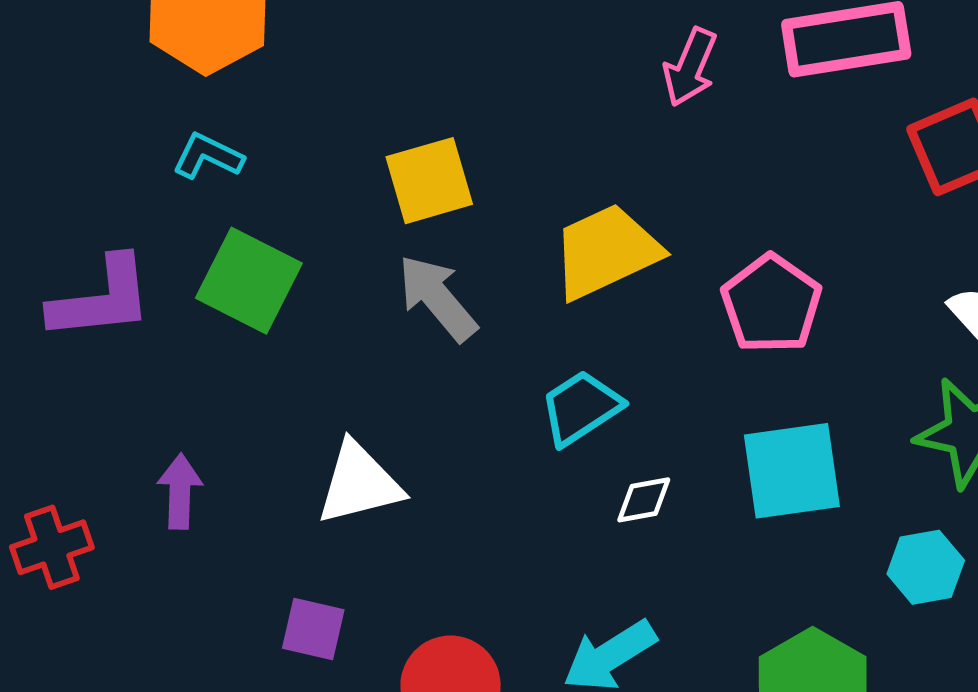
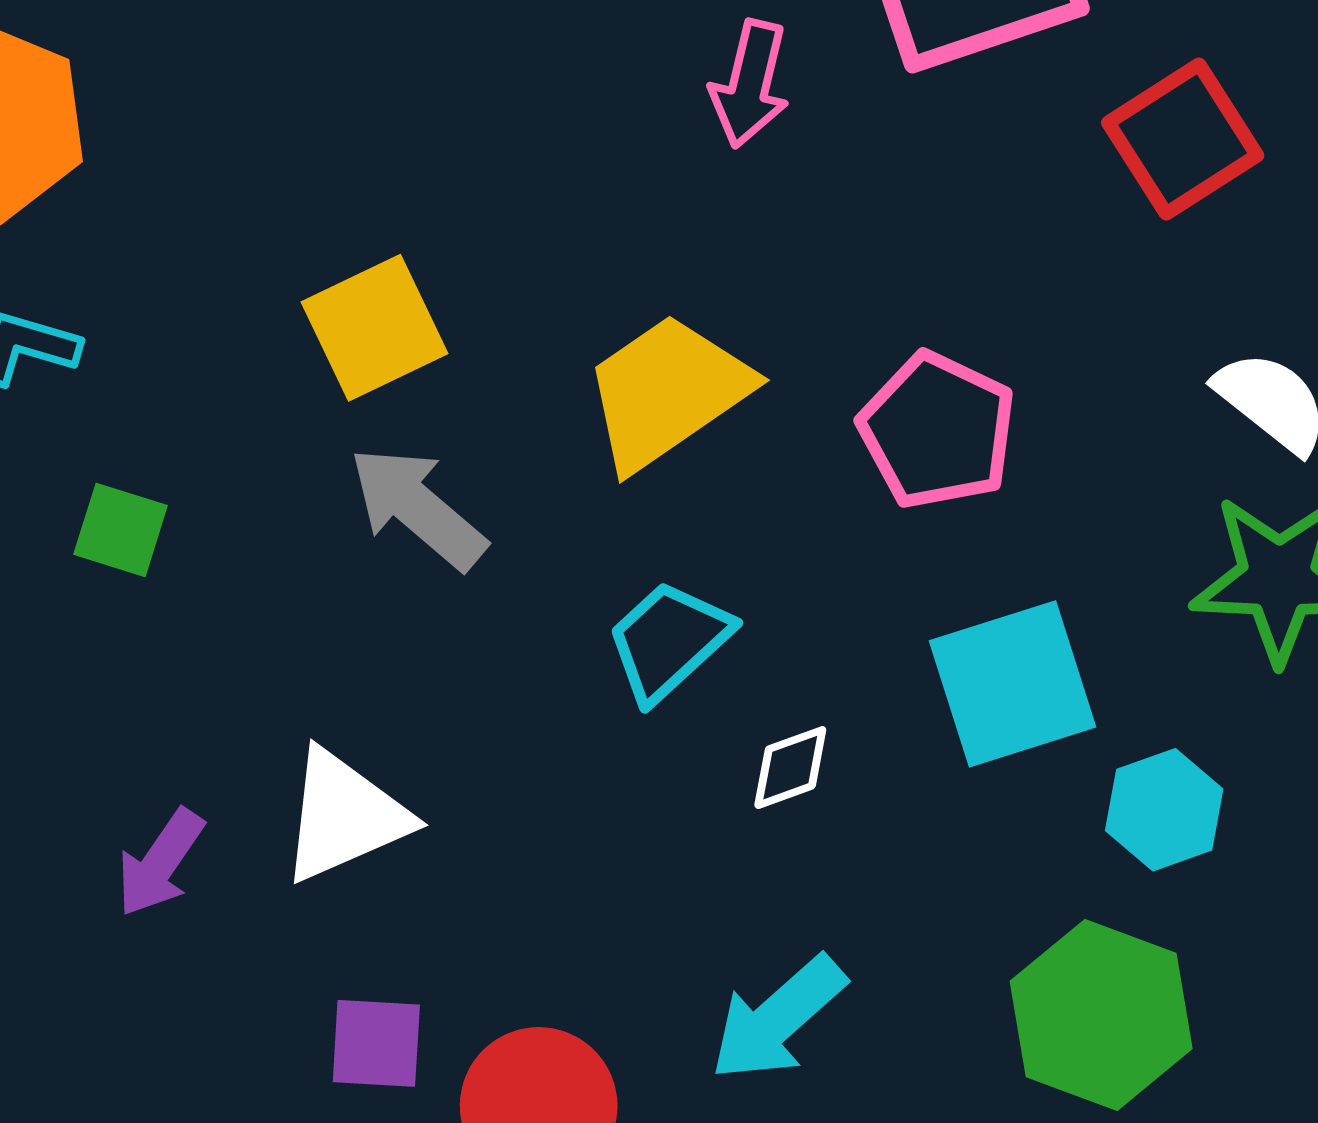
green square: (249, 281) -> (121, 530), size x0.6
purple arrow: (180, 491) -> (160, 863), moved, turned -138
cyan hexagon: (926, 567) -> (1164, 810), moved
purple square: (313, 629) -> (376, 1043), moved

